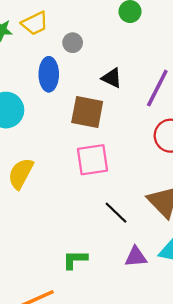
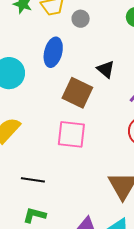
gray circle: (73, 43) -> (81, 19), moved
black line: (116, 213) -> (33, 180), moved, turned -50

